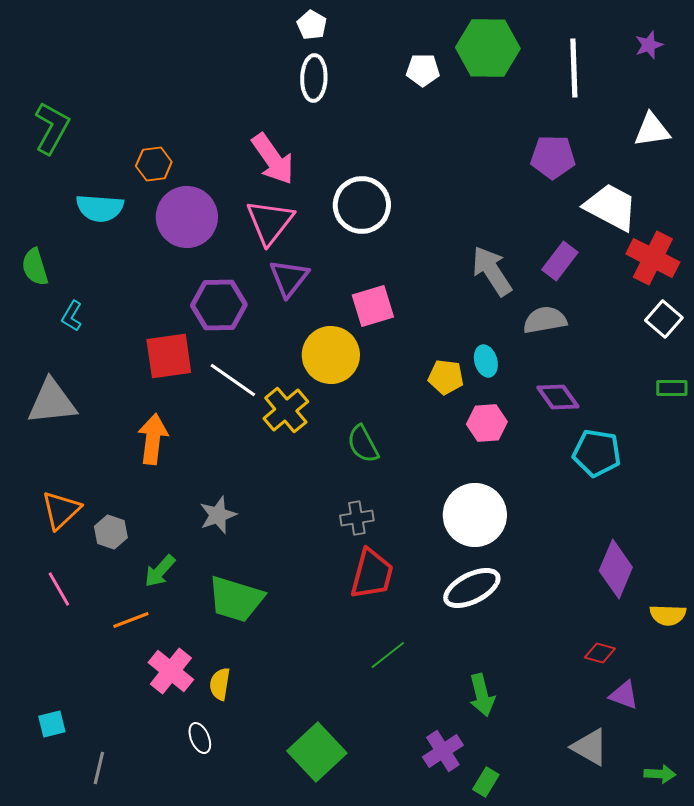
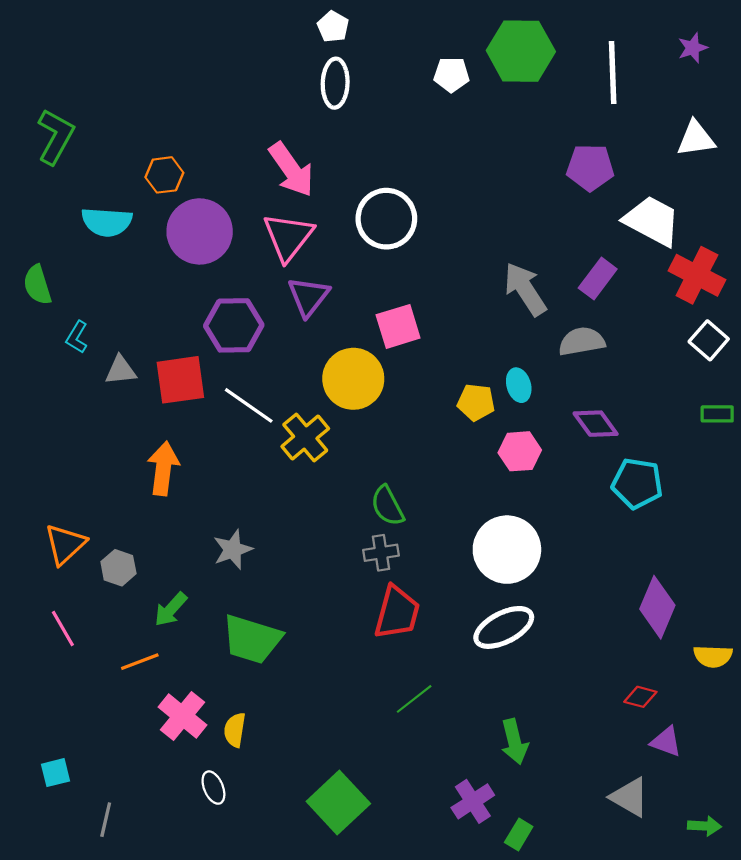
gray triangle: (52, 402) -> (121, 370), moved, size x0.6
green semicircle: (363, 444) -> (387, 506), moved

